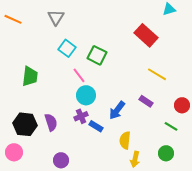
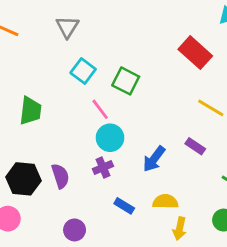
blue rectangle: (96, 126) -> (124, 206), moved
yellow semicircle: (125, 140) -> (165, 202), turned 84

